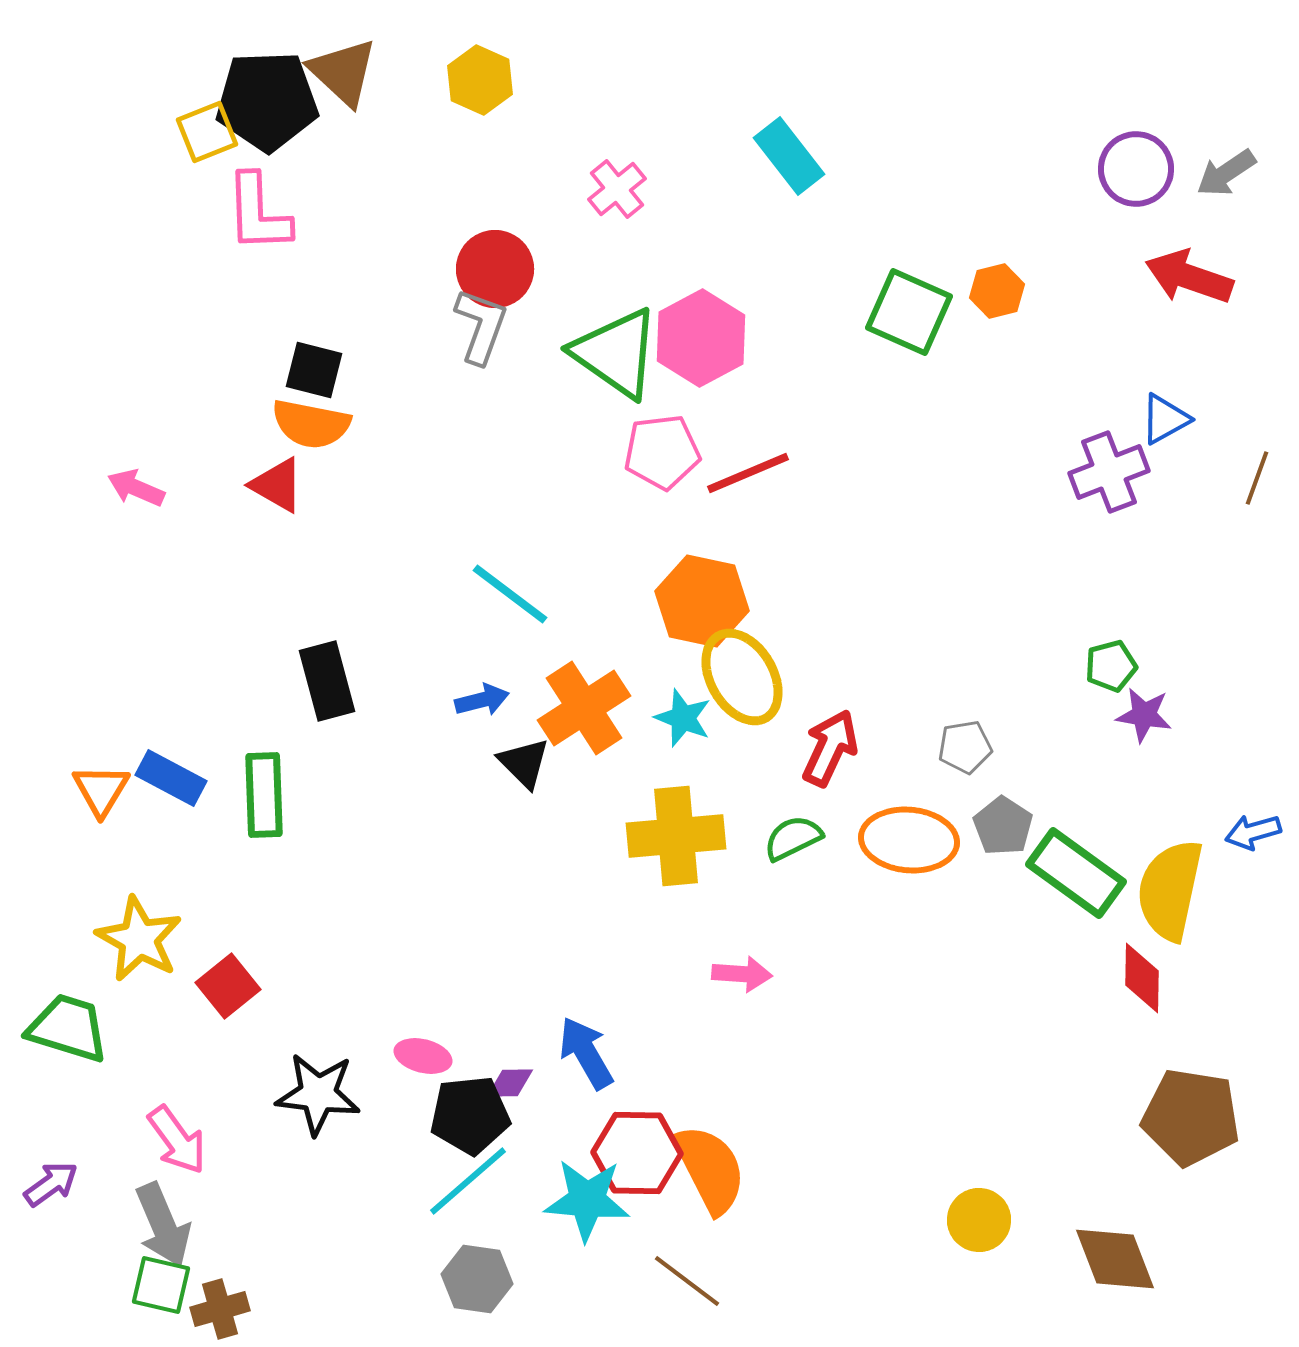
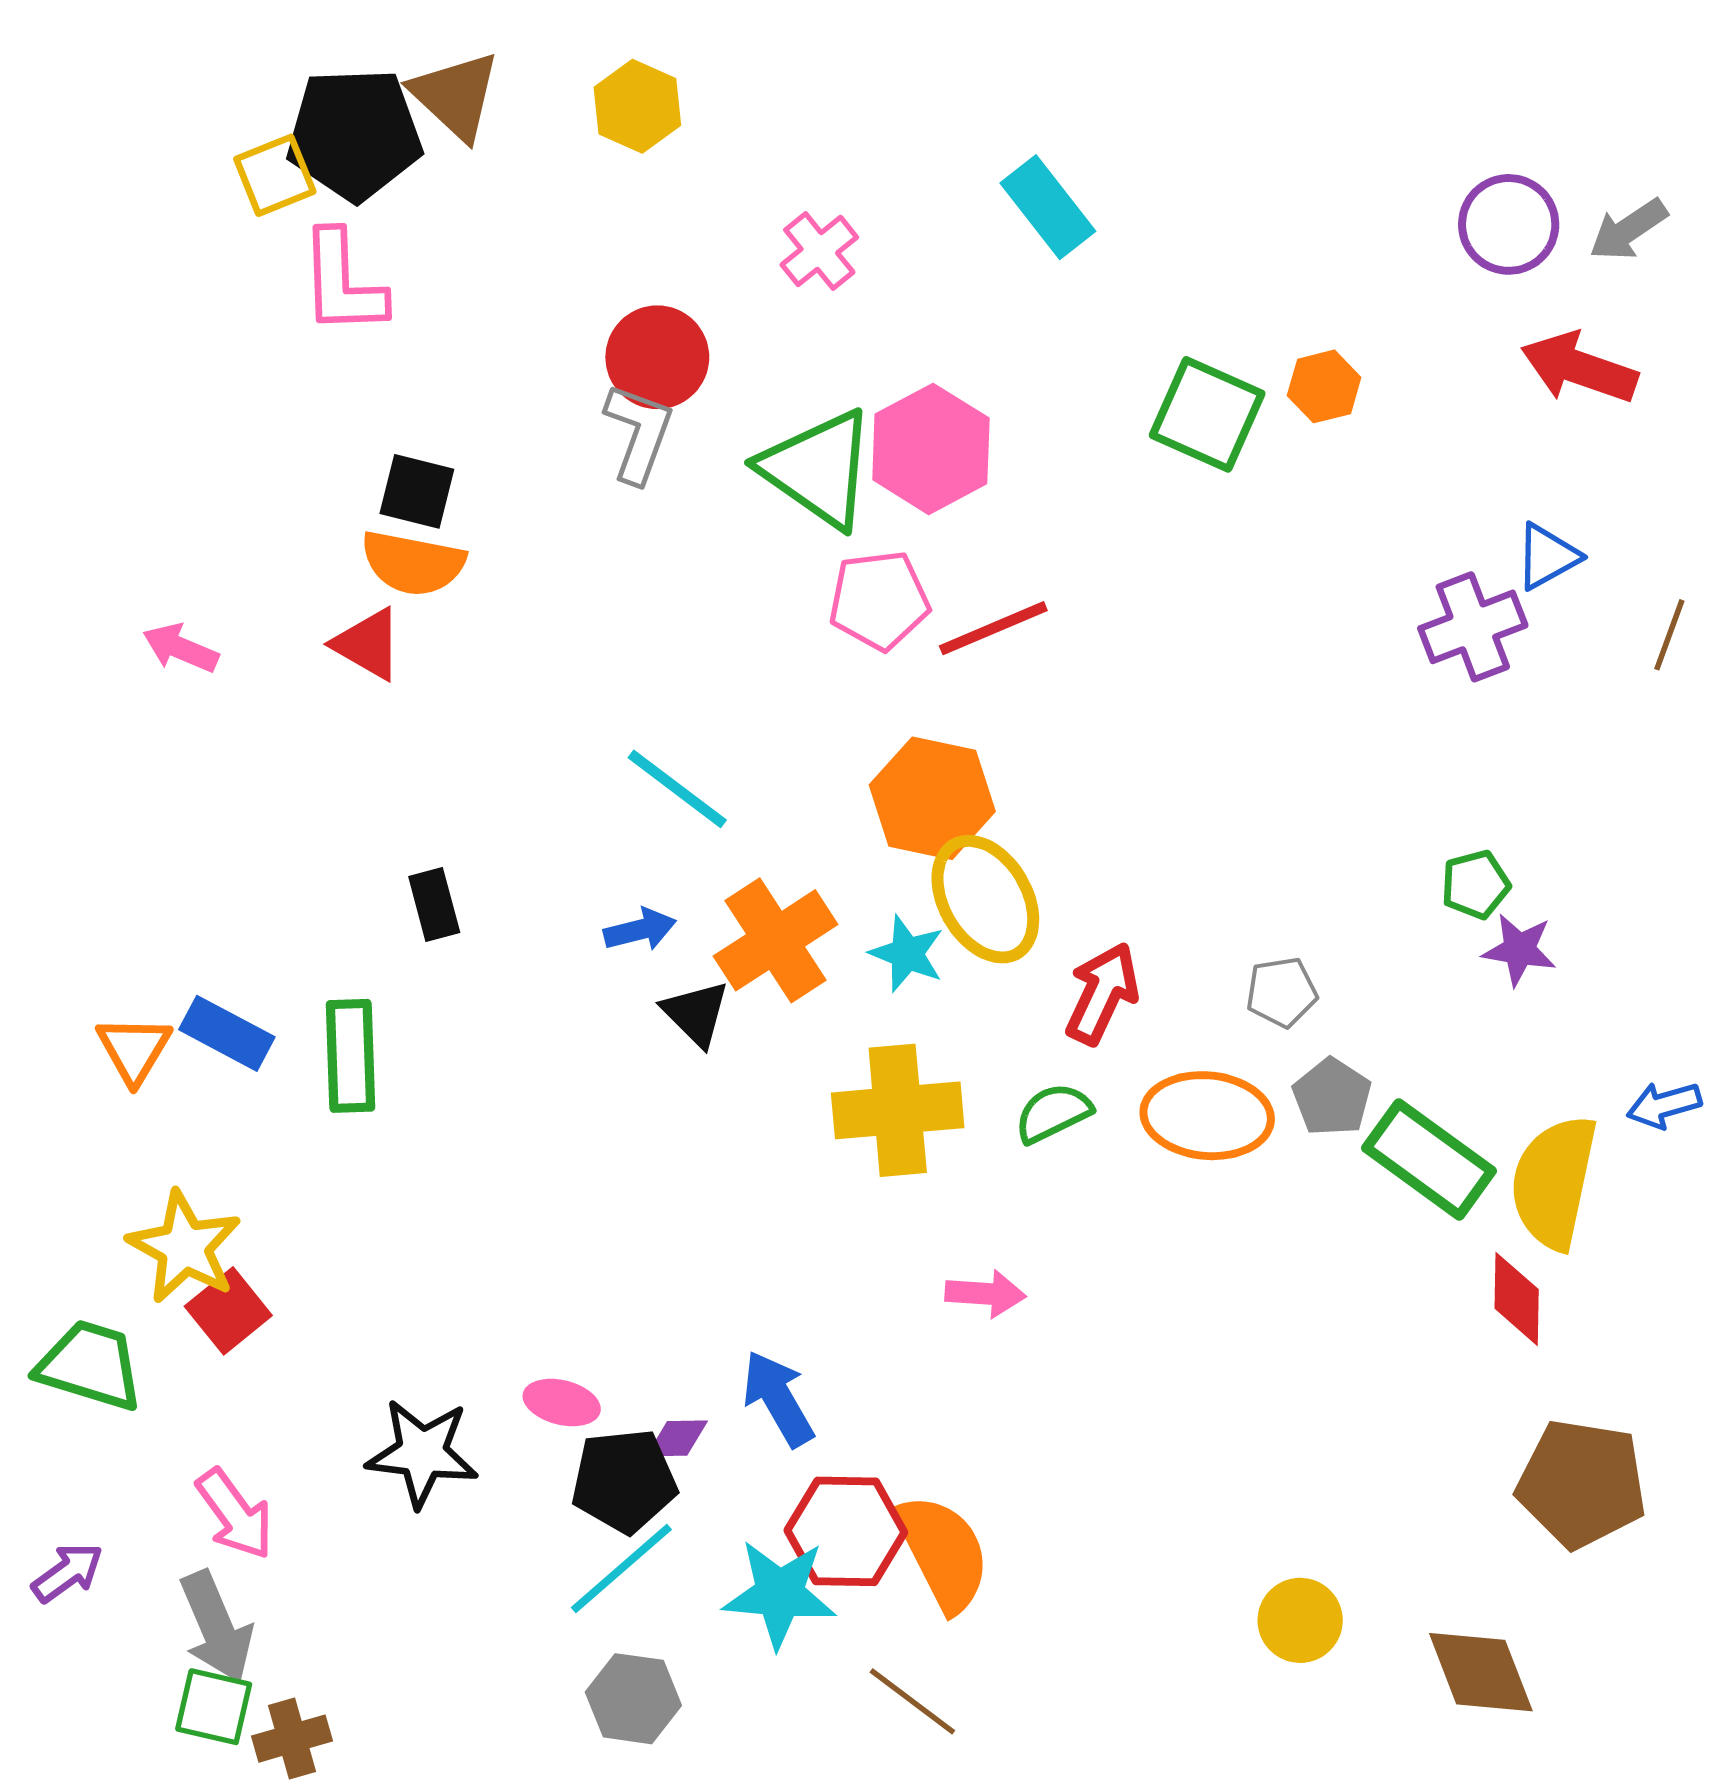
black rectangle: (327, 681) -> (434, 904), size x0.7
red square: (228, 986) -> (228, 1311), moved

